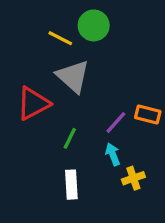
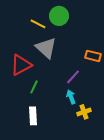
orange rectangle: (148, 115) -> (93, 56), moved
green line: (70, 138) -> (34, 87), moved
white rectangle: (71, 185) -> (33, 116), moved

